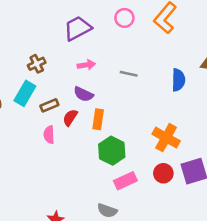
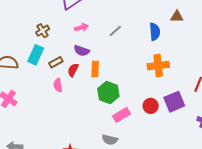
gray line: (129, 74) -> (115, 31), turned -48
orange cross: (166, 138) -> (158, 66), moved, turned -30

